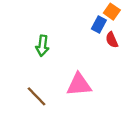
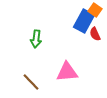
blue rectangle: (99, 25) -> (84, 21), size x1.6

